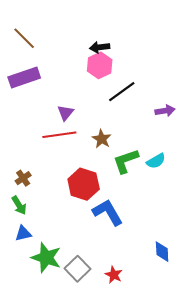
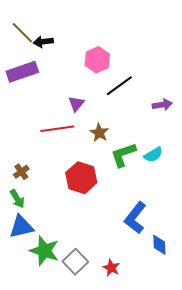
black arrow: (100, 47) -> (43, 42), moved
purple triangle: (65, 113) -> (76, 104), moved
blue L-shape: (108, 212) -> (135, 218), moved, turned -112
blue triangle: (23, 233) -> (21, 227), size x1.5

